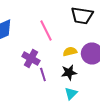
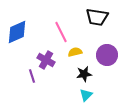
yellow semicircle: (70, 52) -> (75, 52), moved
purple line: (43, 74) -> (32, 76), moved

